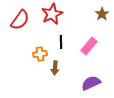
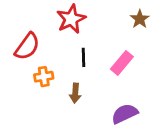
red semicircle: (20, 20) -> (27, 46), moved
orange cross: (40, 54) -> (44, 77), moved

